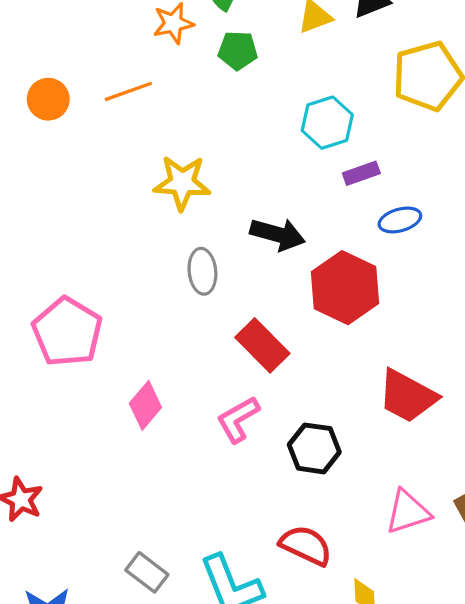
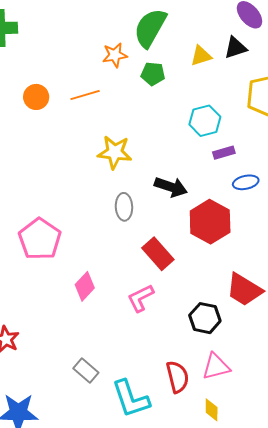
black hexagon: (314, 448) -> (205, 318), moved
pink triangle: (408, 512) -> (216, 367), moved
red semicircle: (306, 545) -> (177, 377), turned 48
gray rectangle: (147, 572) -> (86, 370), moved

